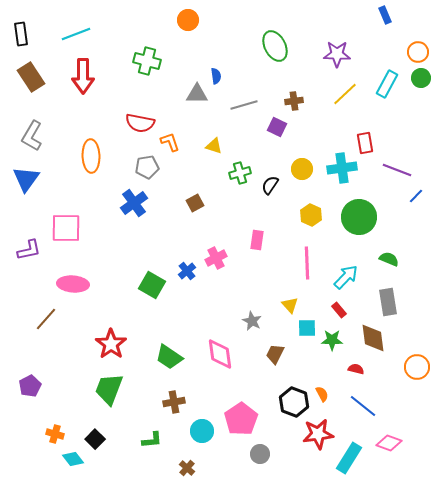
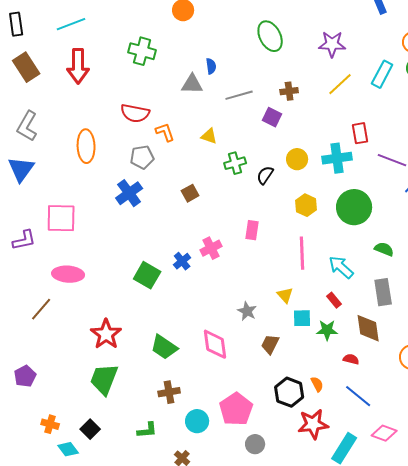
cyan arrow: (346, 277) -> (341, 267), turned -92

